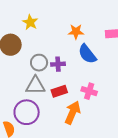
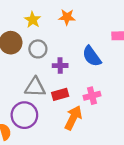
orange star: (76, 32) -> (67, 17), moved
gray circle: (39, 63) -> (38, 49), moved
pink cross: (89, 91) -> (92, 96), turned -35

